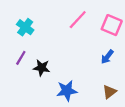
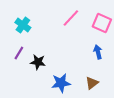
blue arrow: (107, 57) -> (98, 52), turned 128
brown triangle: (109, 92) -> (92, 83), moved

